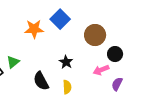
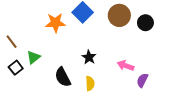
brown circle: (95, 35) -> (119, 15), moved
black circle: (115, 54) -> (145, 23), moved
pink arrow: (101, 70) -> (126, 66), turned 42

